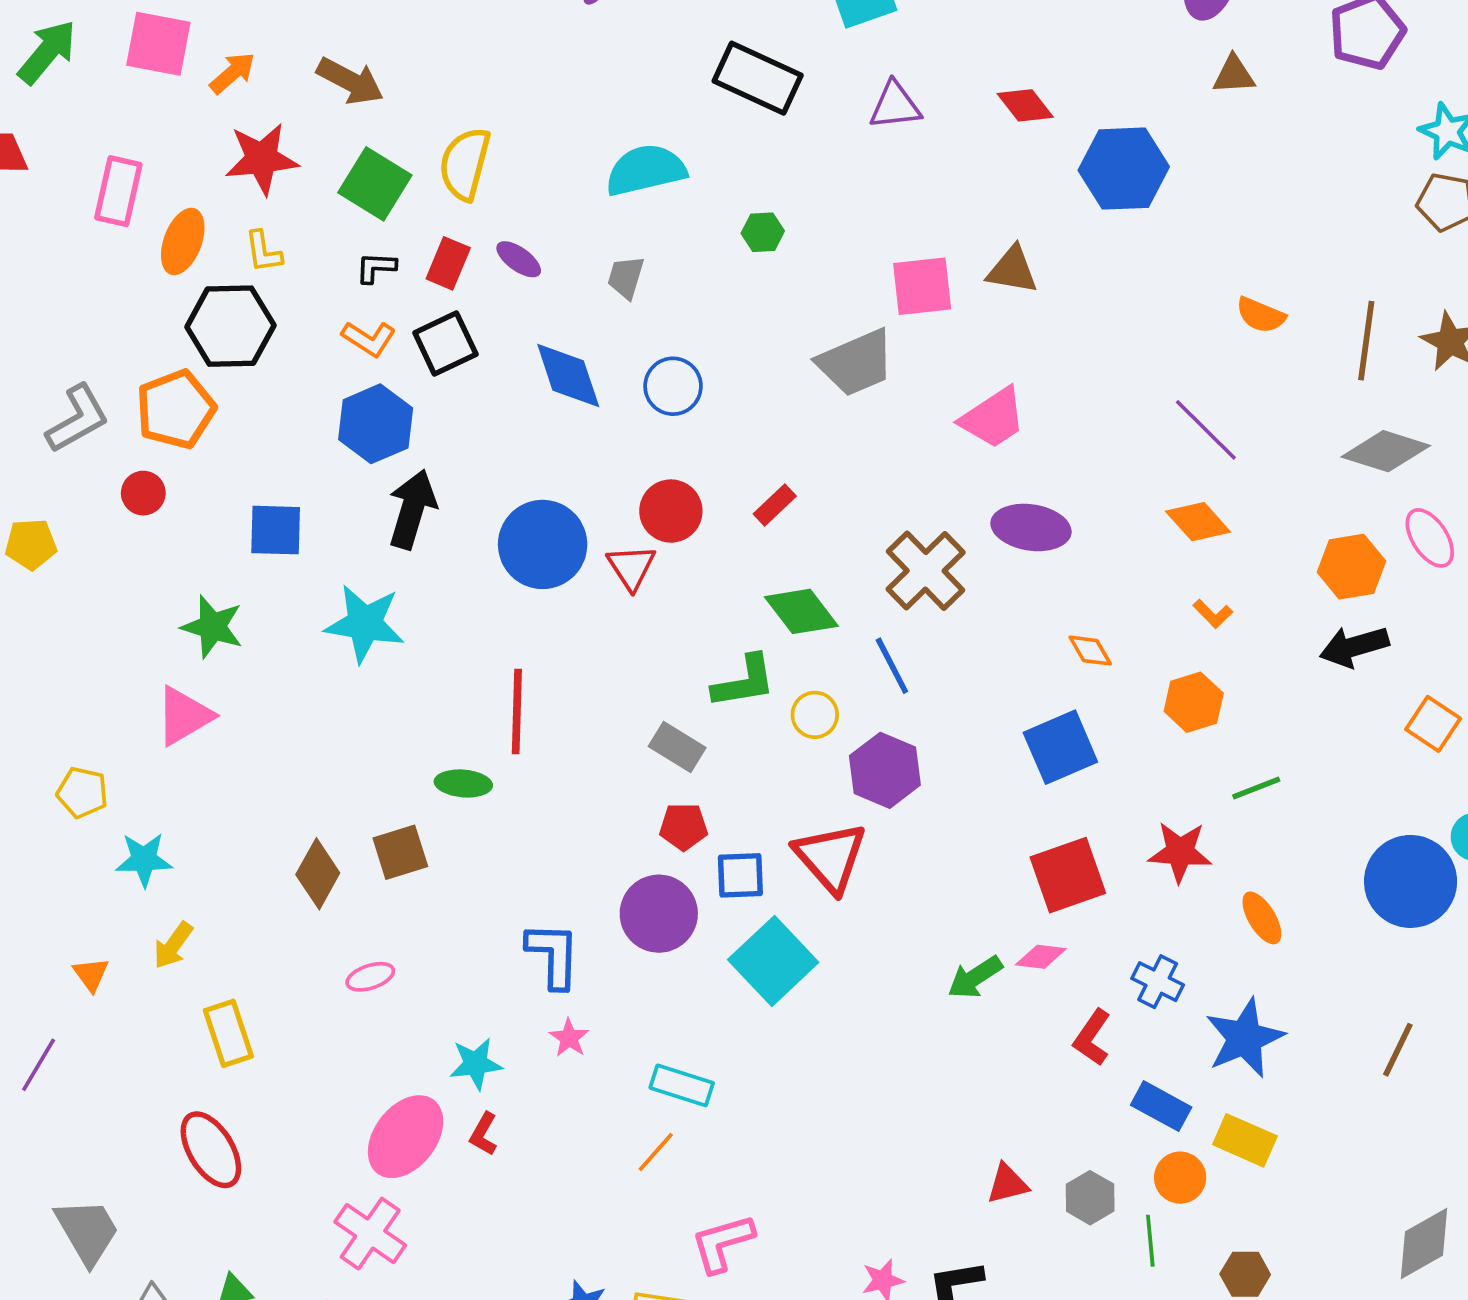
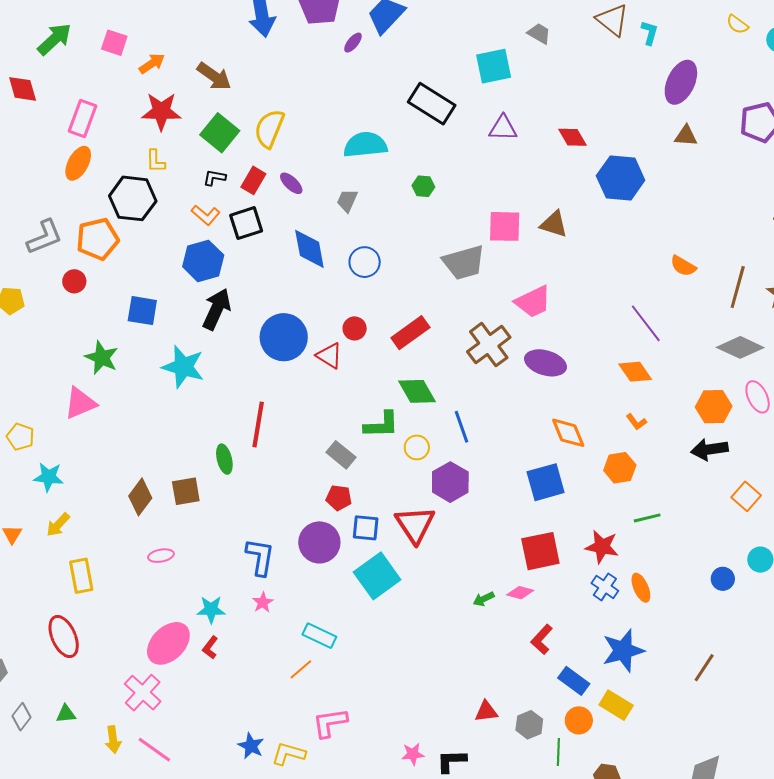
pink square: (158, 44) -> (114, 43), size x0.7
orange ellipse: (183, 241) -> (78, 163), moved
red rectangle: (775, 505) -> (410, 333), size x1.6
red circle: (671, 511) -> (355, 328), size x0.7
red triangle: (631, 567) -> (329, 356), turned -32
brown cross: (926, 571) -> (489, 345), moved
orange diamond: (1090, 651) -> (568, 433), size x1.5
green ellipse: (463, 783) -> (224, 459), turned 64
blue circle: (1411, 881) -> (723, 579), size x0.5
green arrow: (975, 977) -> (484, 599), size x0.7
blue cross: (1158, 982) -> (605, 587), moved

